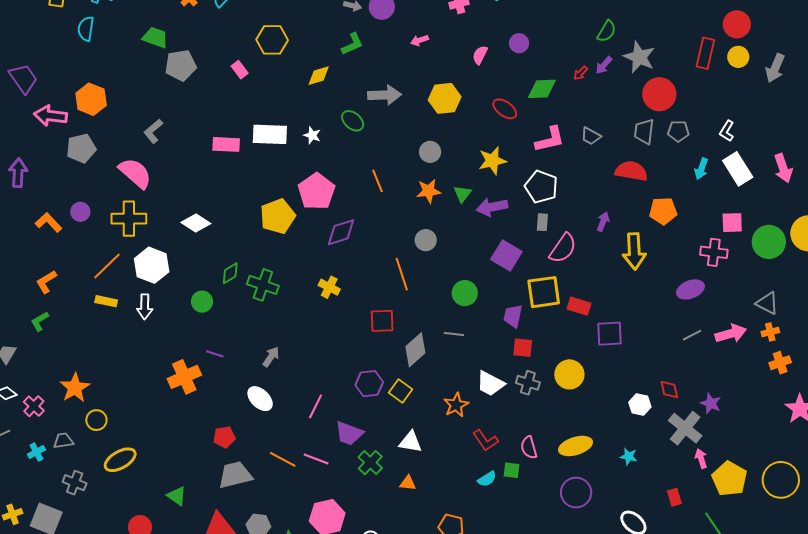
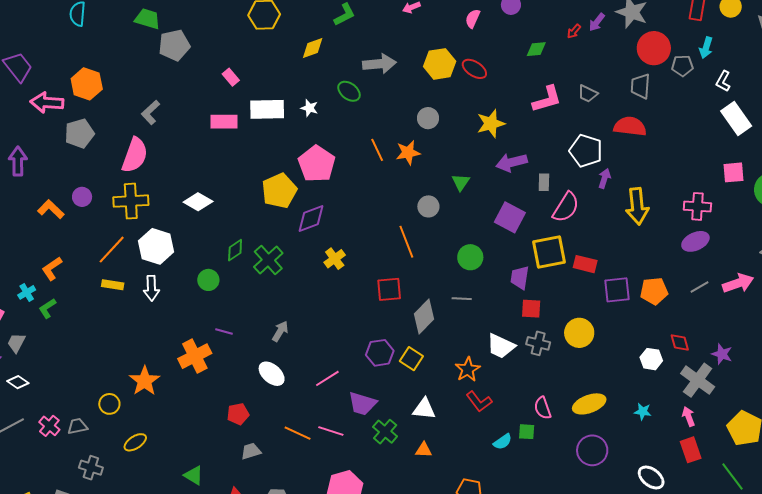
pink rectangle: (240, 70) -> (231, 77), moved
green diamond: (542, 89) -> (536, 49), size x0.7
red ellipse: (505, 109) -> (474, 69), moved
gray pentagon: (678, 131) -> (682, 66), moved
cyan arrow: (701, 169) -> (706, 48), moved
pink semicircle: (135, 173) -> (135, 155), turned 72
white pentagon: (541, 187) -> (586, 151), moved
orange star: (429, 191) -> (408, 153), moved
green triangle: (463, 194) -> (461, 182), moved
purple arrow: (492, 207) -> (512, 162), moved
orange pentagon: (663, 211) -> (654, 291), moved
purple diamond: (341, 232) -> (311, 218), moved
pink cross: (714, 252) -> (697, 206), moved
green cross: (263, 285) -> (268, 260), turned 32
yellow cross: (329, 287) -> (335, 259), turned 30
orange star: (75, 388) -> (145, 381), moved
pink cross: (34, 406) -> (49, 426), moved
pink line: (316, 406) -> (327, 378), turned 35
red L-shape: (485, 440) -> (479, 402), moved
cyan cross: (36, 452) -> (27, 292), moved
pink arrow: (701, 459) -> (688, 416), moved
yellow ellipse: (120, 460) -> (135, 442), size x0.7
gray trapezoid: (235, 475) -> (251, 451), size x0.6
red rectangle: (674, 497) -> (691, 450), size x1.4

